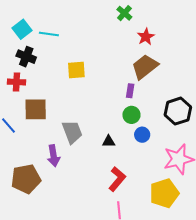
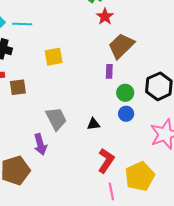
red star: (146, 37) -> (105, 17), moved
brown square: (36, 109) -> (18, 87), moved, size x0.7
green circle: (131, 115) -> (125, 93), moved
yellow pentagon: (164, 193) -> (140, 176), moved

